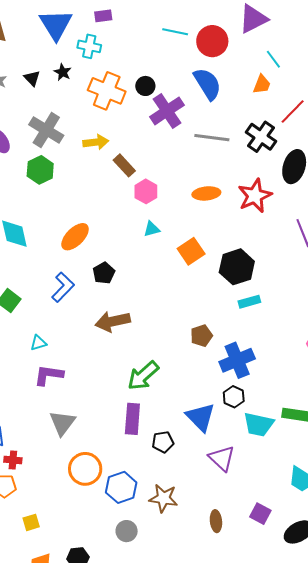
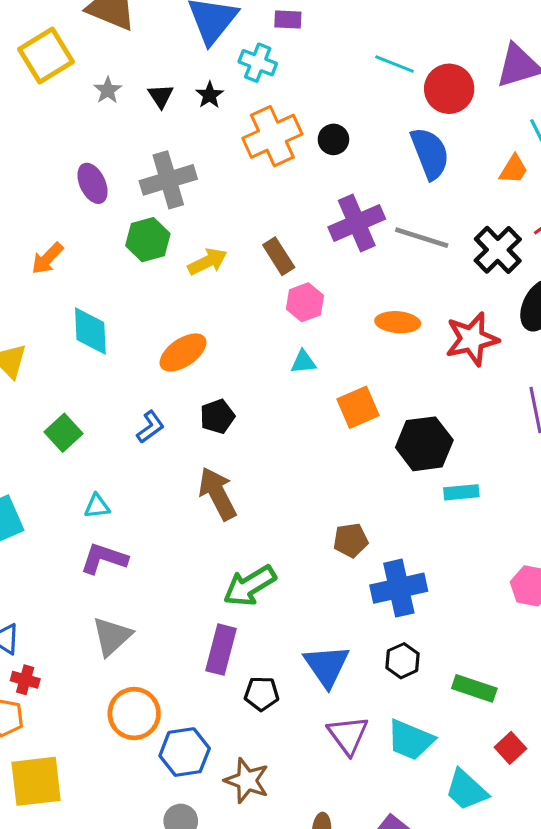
orange cross: (107, 91) -> (272, 136), turned 33
purple cross: (167, 111) -> (357, 223), moved
gray cross: (46, 130) -> (168, 180), turned 32
yellow arrow: (96, 142) -> (207, 262), moved, turned -30
blue L-shape: (63, 287) -> (150, 427), size x0.7
cyan rectangle: (249, 302) -> (461, 492), moved
brown arrow: (113, 321) -> (218, 494), turned 64
black hexagon: (234, 397) -> (403, 661), moved
cyan trapezoid: (259, 424) -> (410, 740), moved
yellow square: (31, 522) -> (36, 781), size x2.0

